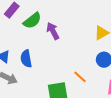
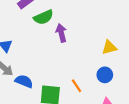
blue semicircle: (26, 59) -> (24, 81), moved, turned 108

